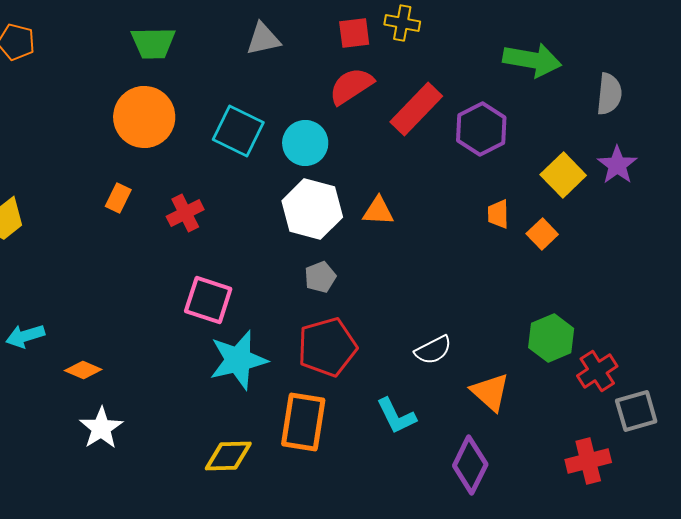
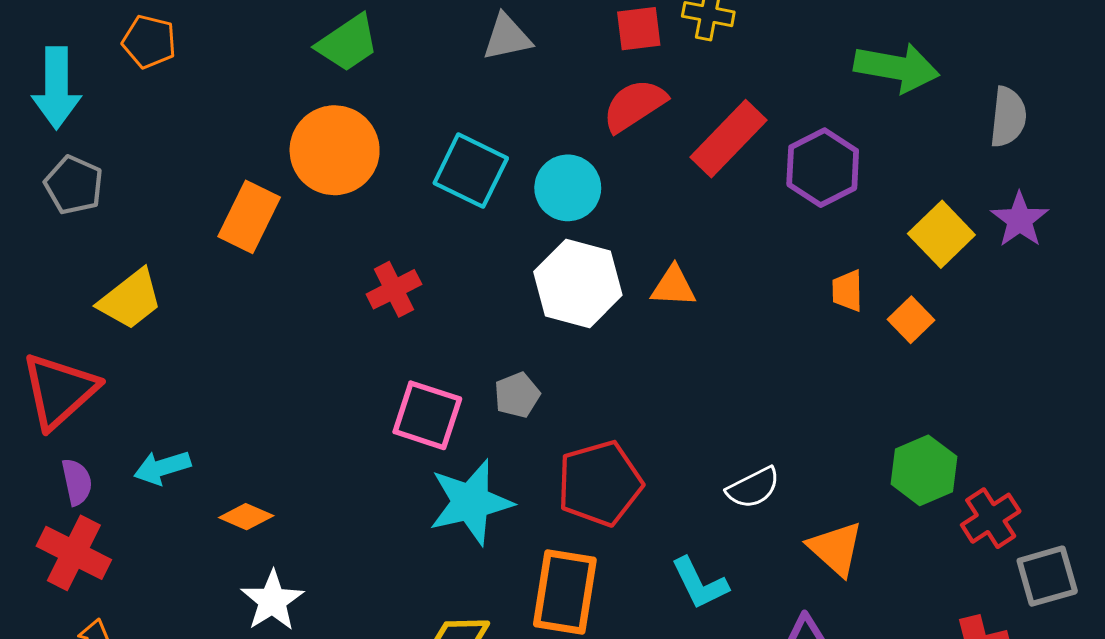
green trapezoid: (153, 43) -> (348, 43), turned -33
orange rectangle: (118, 198) -> (249, 217), moved, size x1.6
gray pentagon: (320, 277) -> (517, 395), moved

